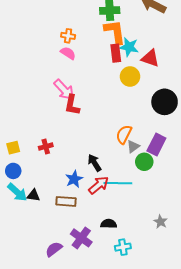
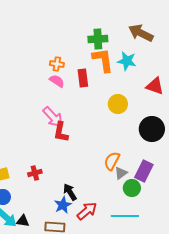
cyan star: (129, 47) -> (127, 61), moved
red rectangle: (116, 53) -> (83, 78), moved
red triangle: (150, 58) -> (155, 86), moved
black arrow: (94, 163) -> (70, 192), moved
cyan line: (118, 183) -> (125, 216), moved

